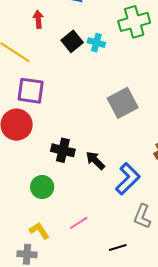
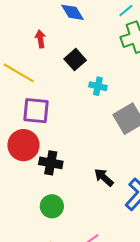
cyan cross: (96, 43) -> (98, 86), moved
black cross: (63, 150) -> (51, 163), moved

